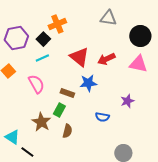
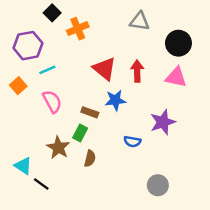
black square: (43, 39) -> (52, 13), moved
cyan line: (42, 58) -> (47, 70), moved
red arrow: (106, 59) -> (137, 71), turned 114
purple star: (127, 101) -> (163, 122), size x1.5

